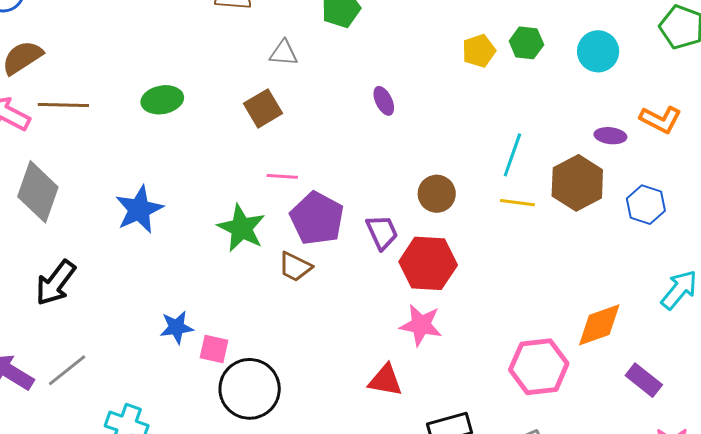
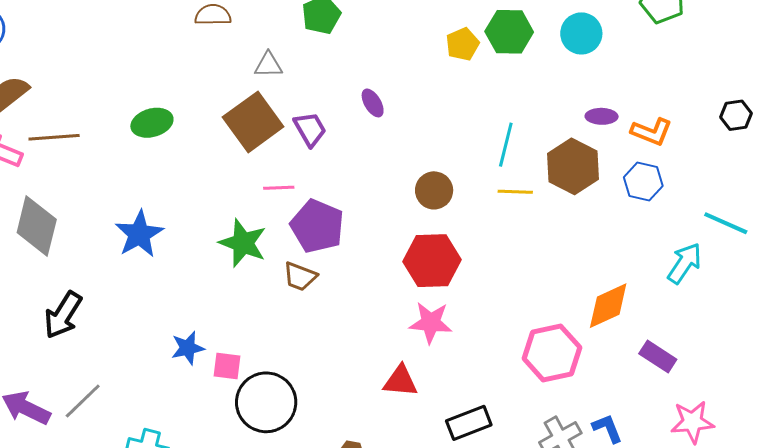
green hexagon: (526, 43) -> (509, 32), size x1.4
brown square: (263, 108) -> (253, 122), size x1.5
orange L-shape: (660, 120) -> (652, 132), moved
purple trapezoid: (382, 232) -> (310, 129), moved

